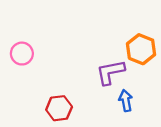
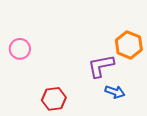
blue arrow: (126, 101) -> (115, 92), turned 120

